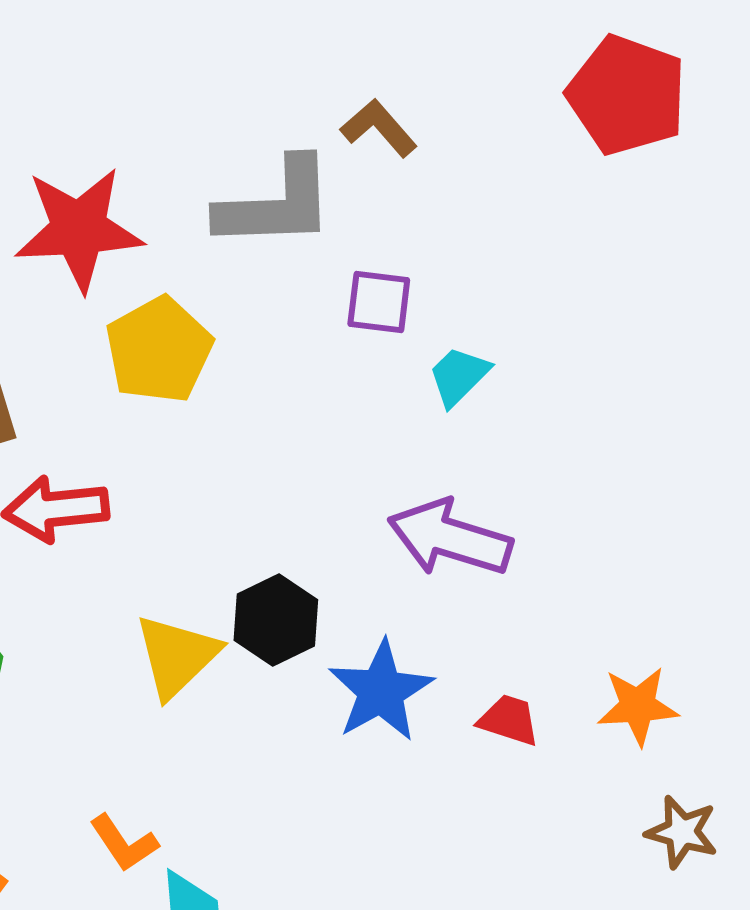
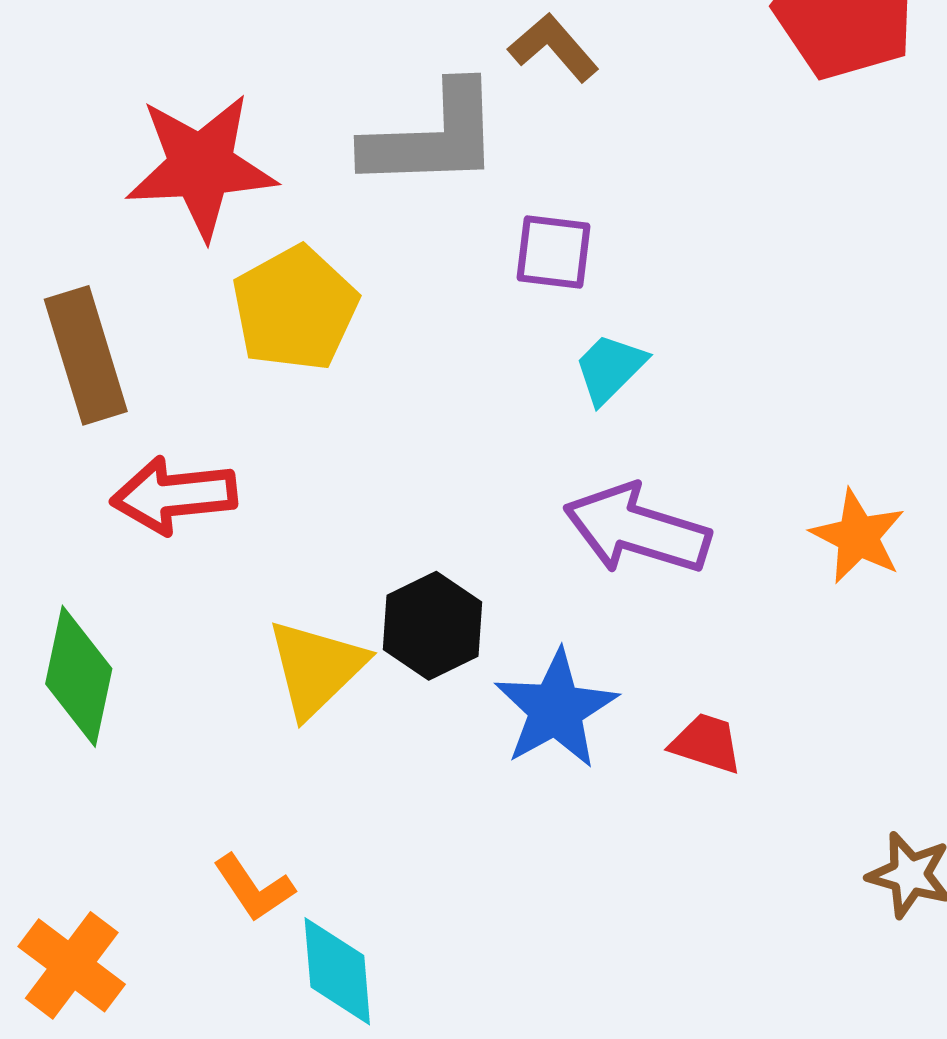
cyan trapezoid: (459, 376) -> (610, 368), moved
orange star: (638, 706) -> (858, 536), moved, turned 30

